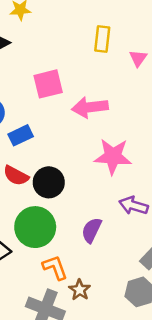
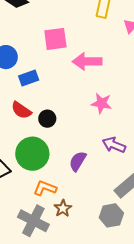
pink star: (113, 156) -> (101, 103), size x0.7
black circle: (49, 182) -> (47, 119), size x0.7
orange L-shape: (55, 268) -> (45, 188), turned -55

